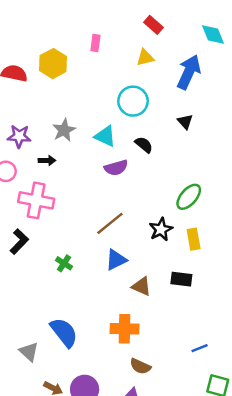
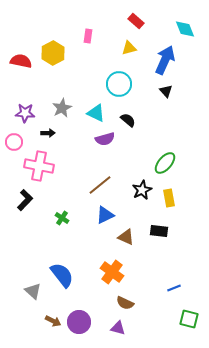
black triangle: (185, 122) -> (166, 91), moved
orange cross: (125, 329) -> (112, 272), turned 35

